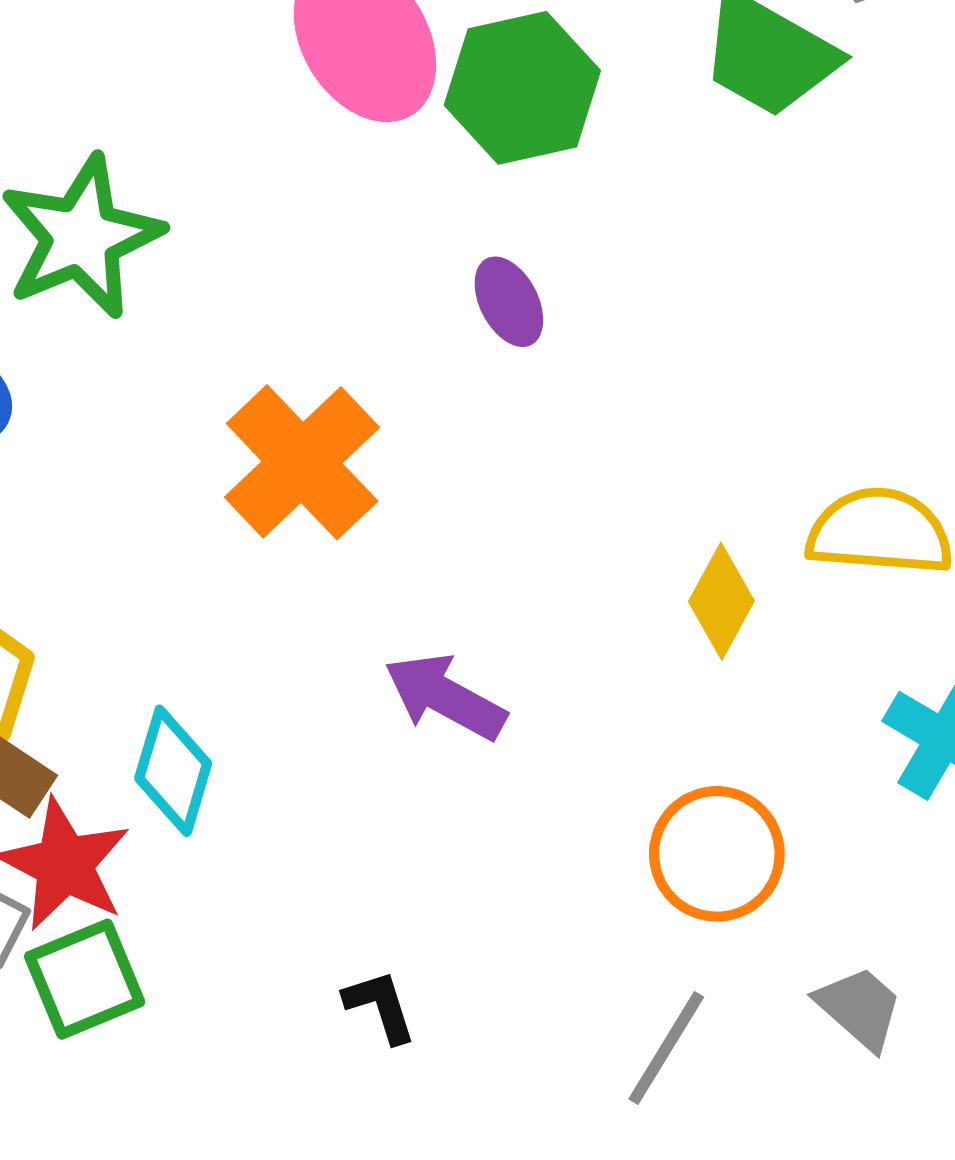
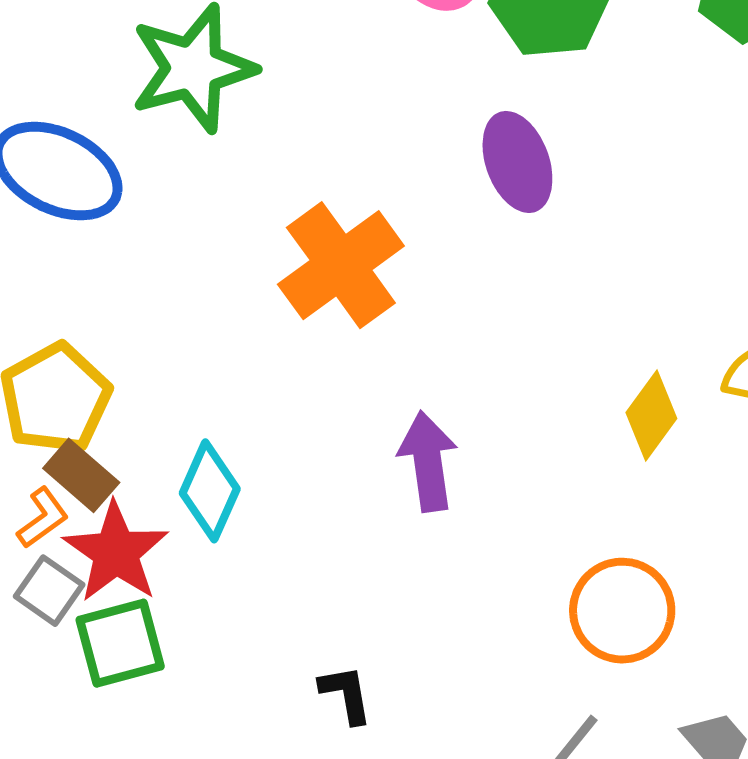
purple ellipse: (509, 302) -> (517, 162), size x1.4
purple arrow: (445, 697) -> (428, 461), turned 46

